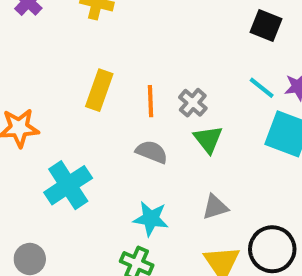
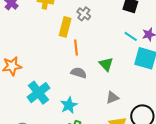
yellow rectangle: (99, 90) -> (65, 27), moved
gray cross: (193, 103) -> (84, 14), moved
cyan star: (151, 219) -> (69, 105), moved, turned -30

